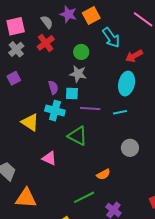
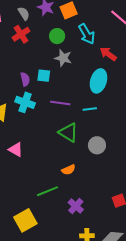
green circle: (81, 52) -> (57, 36), moved
red arrow: (134, 56) -> (108, 54), turned 60
gray star: (78, 74) -> (63, 58), moved
cyan square: (72, 94) -> (44, 76), moved
green triangle: (78, 136) -> (68, 132), moved

